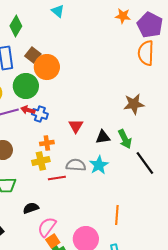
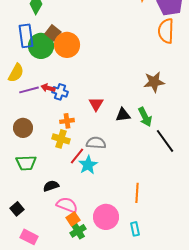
green circle: (26, 86) -> (41, 46), moved
yellow cross: (41, 161) -> (61, 139), turned 30
cyan star: (99, 165) -> (88, 165), moved
red line: (57, 178) -> (77, 156), turned -42
pink semicircle: (47, 227) -> (67, 205), turned 75

